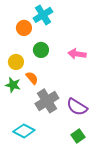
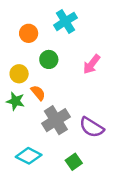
cyan cross: (43, 15) -> (65, 21), moved
pink arrow: (77, 54) -> (92, 64), turned -60
green square: (78, 136) -> (74, 162), moved

